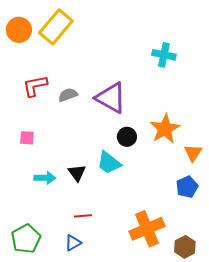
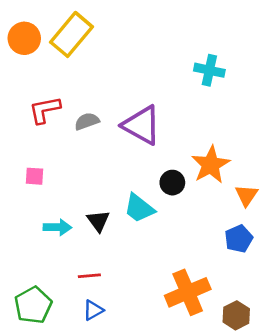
black circle: (127, 137) -> (172, 183), moved
red line: (83, 216) -> (89, 276), moved

